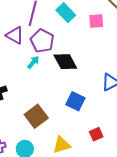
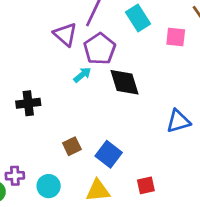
blue square: (75, 101) -> (109, 154), moved
brown square: (36, 116) -> (72, 146), size x0.6

